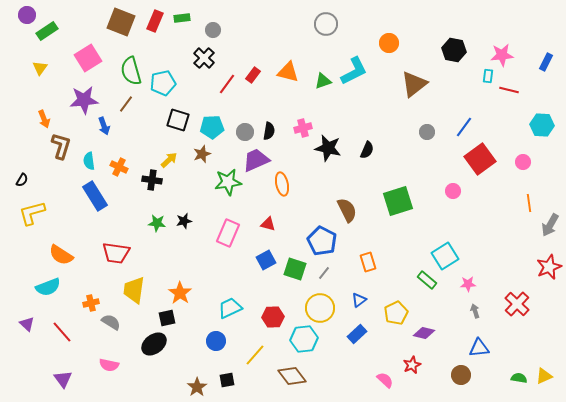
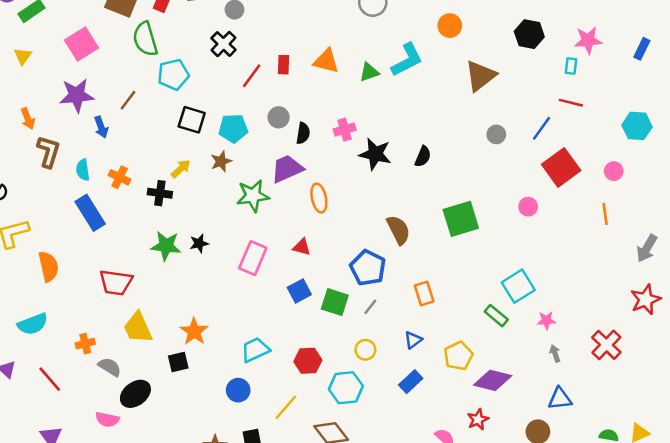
green semicircle: (131, 71) -> (145, 39), moved
red rectangle: (253, 75) -> (283, 65), turned -35
red line: (509, 90) -> (571, 103), moved
gray circle: (245, 132) -> (279, 117), moved
orange line: (529, 203) -> (605, 214), moved
green star: (157, 223) -> (166, 246), size x1.4
orange semicircle: (61, 255) -> (49, 267), moved, turned -135
yellow trapezoid: (134, 290) -> (138, 328), turned -32
yellow circle: (320, 308) -> (365, 350), size x0.6
purple diamond: (424, 333) -> (493, 380), size x1.4
black ellipse: (154, 344) -> (135, 394), moved

